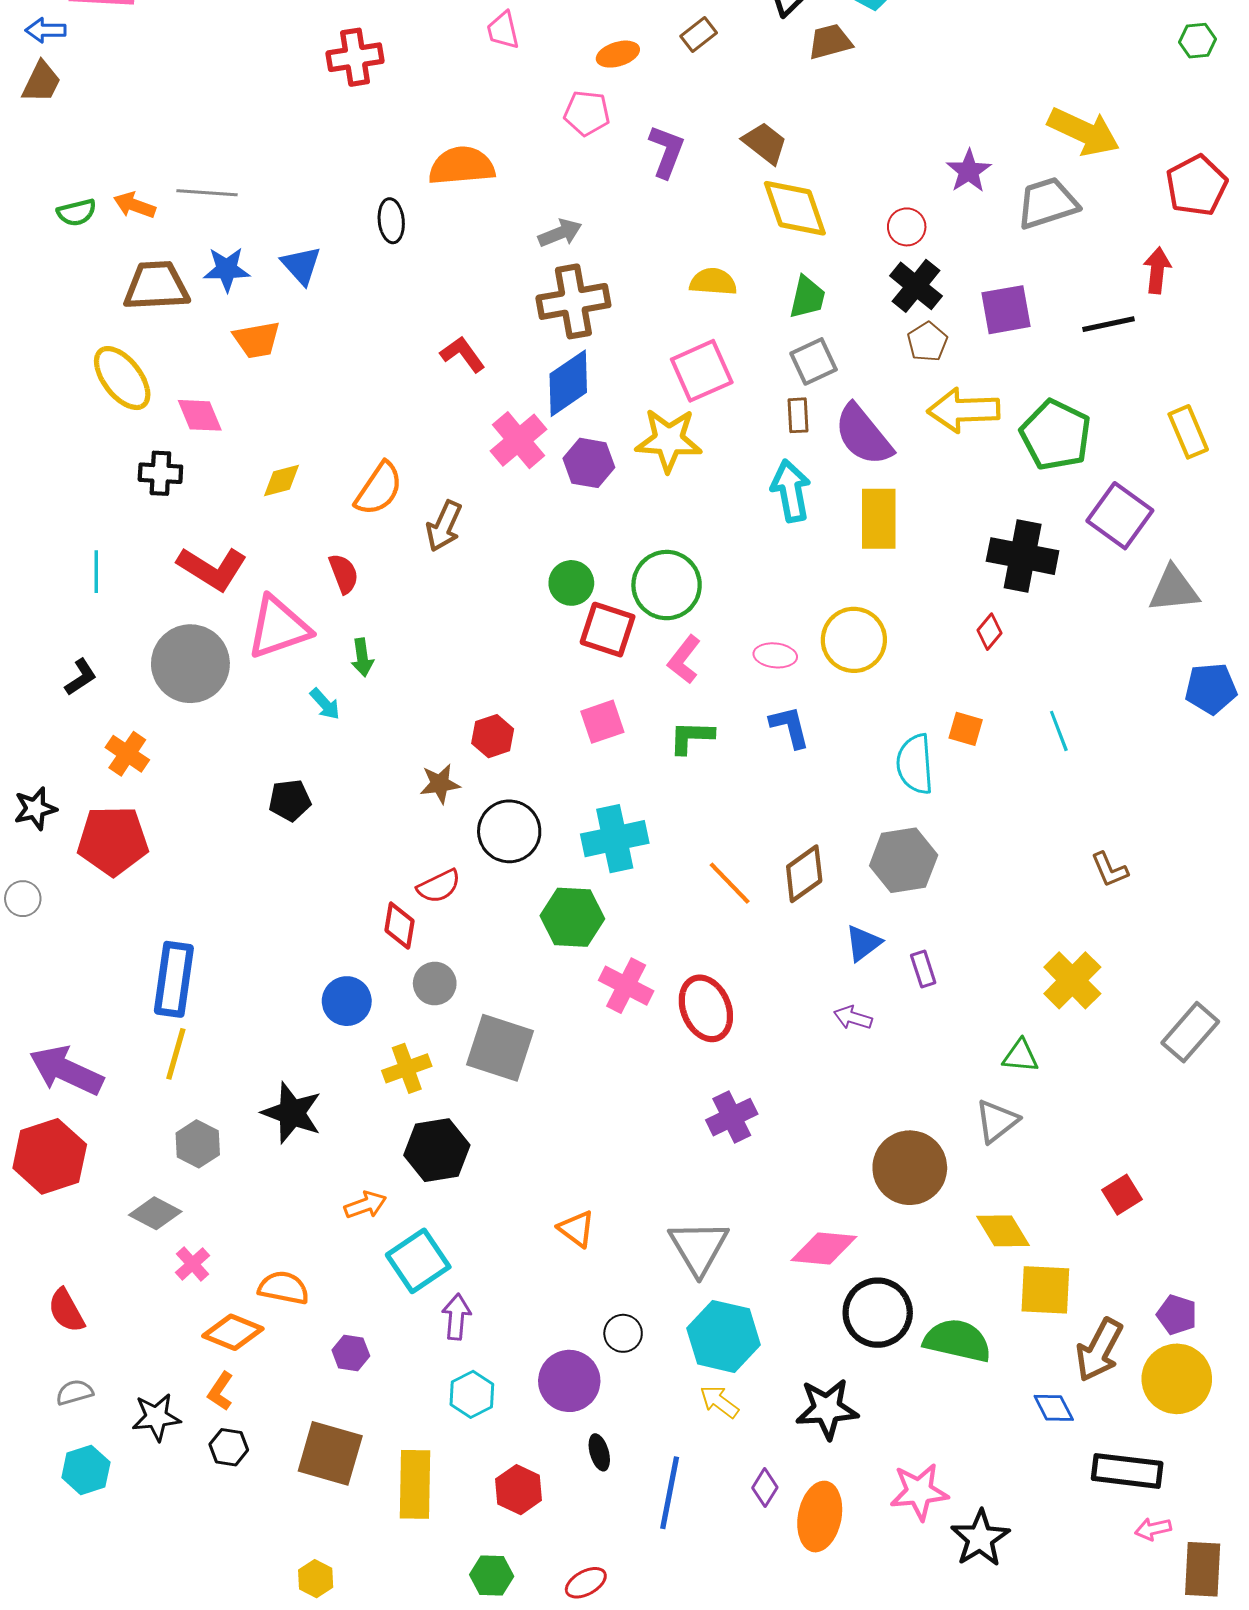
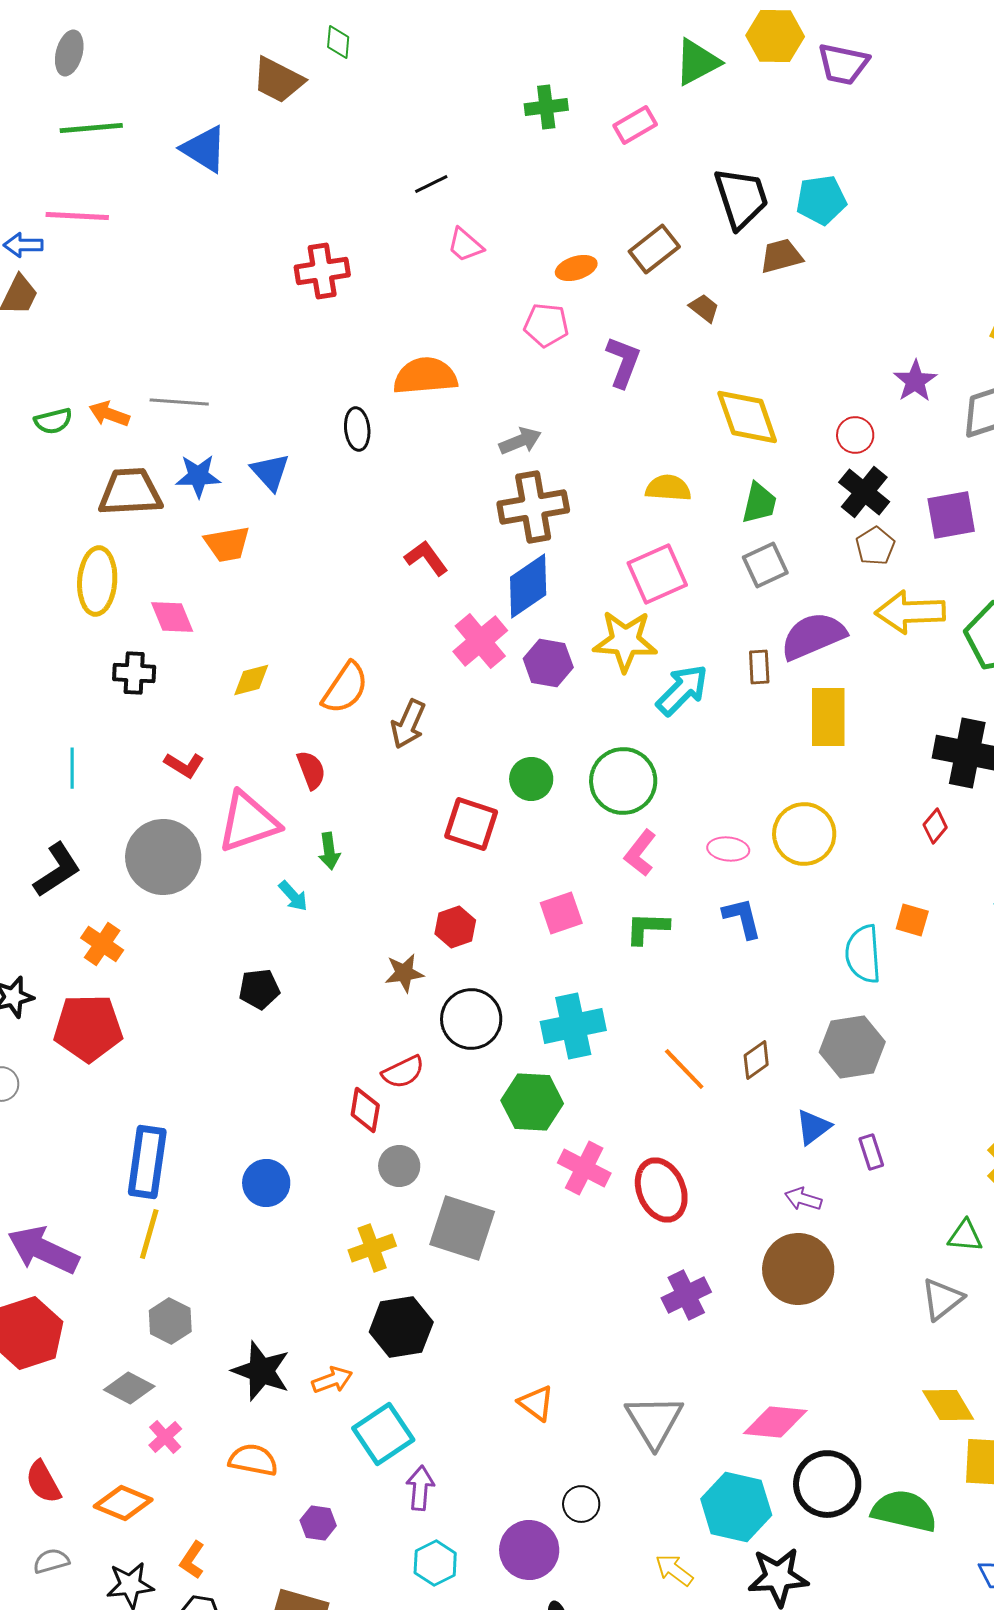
pink trapezoid: (503, 30) -> (465, 245), turned -36
brown rectangle: (699, 34) -> (654, 249), size x1.4
brown trapezoid: (765, 143) -> (704, 308), moved, size x0.7
yellow ellipse: (122, 378) -> (97, 581), turned 42
brown rectangle: (798, 415) -> (759, 667), moved
purple semicircle: (863, 435) -> (813, 636), turned 106
cyan arrow: (791, 491) -> (682, 690), moved, turned 56
red L-shape: (212, 568) -> (184, 765), size x0.6
red square: (608, 630) -> (471, 824), moved
black L-shape: (81, 677) -> (57, 870), size x1.5
brown diamond: (804, 874) -> (756, 1060), size x0.7
blue circle: (347, 1001) -> (266, 1183), moved
black star: (292, 1113) -> (261, 1371), moved
brown circle: (910, 1168) -> (798, 1269), moved
orange diamond: (233, 1332) -> (123, 1503), moved
cyan hexagon: (723, 1336) -> (736, 1507), moved

